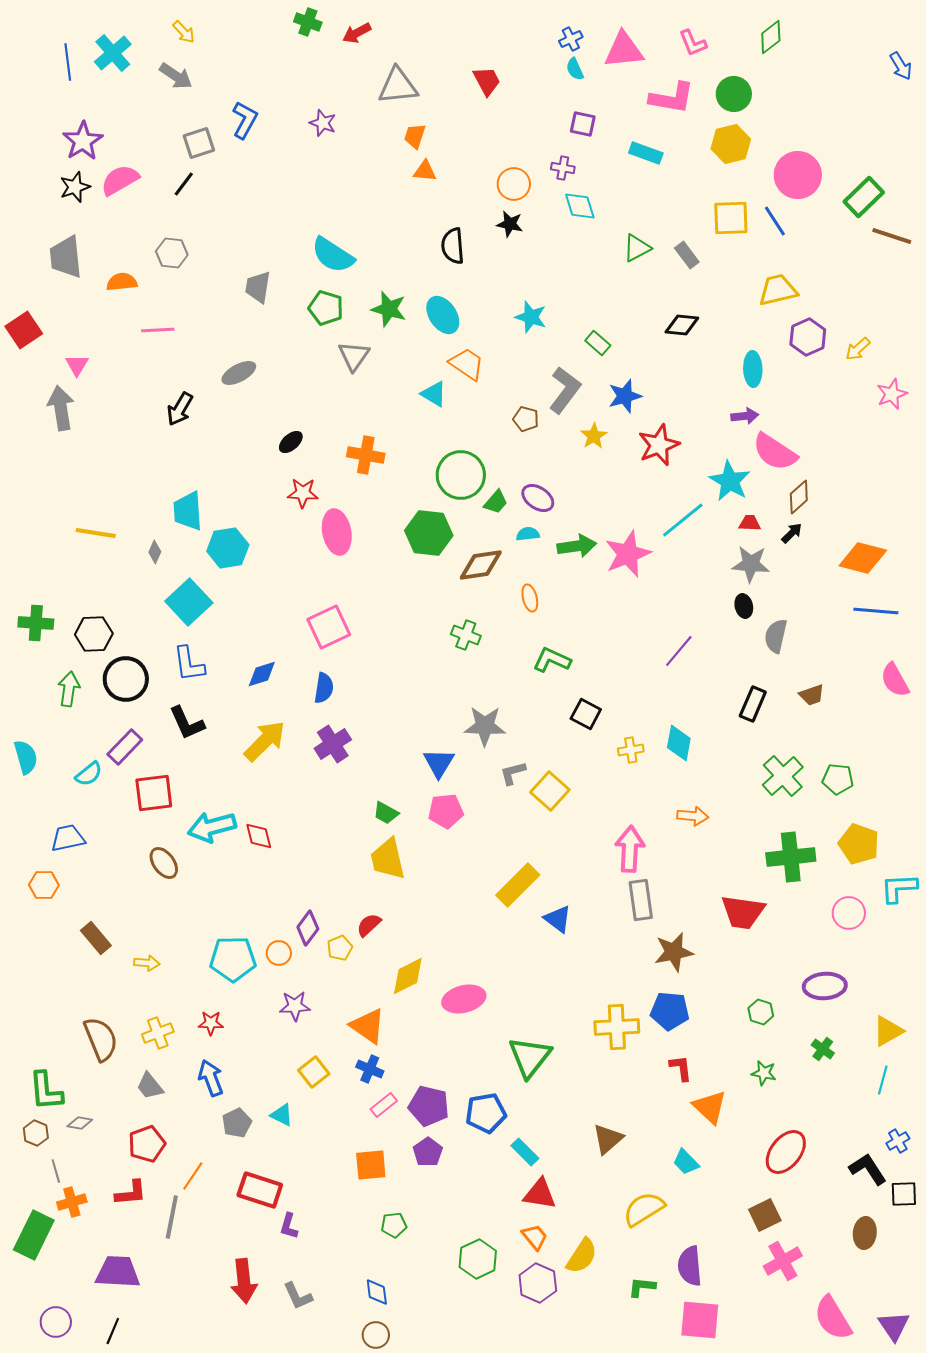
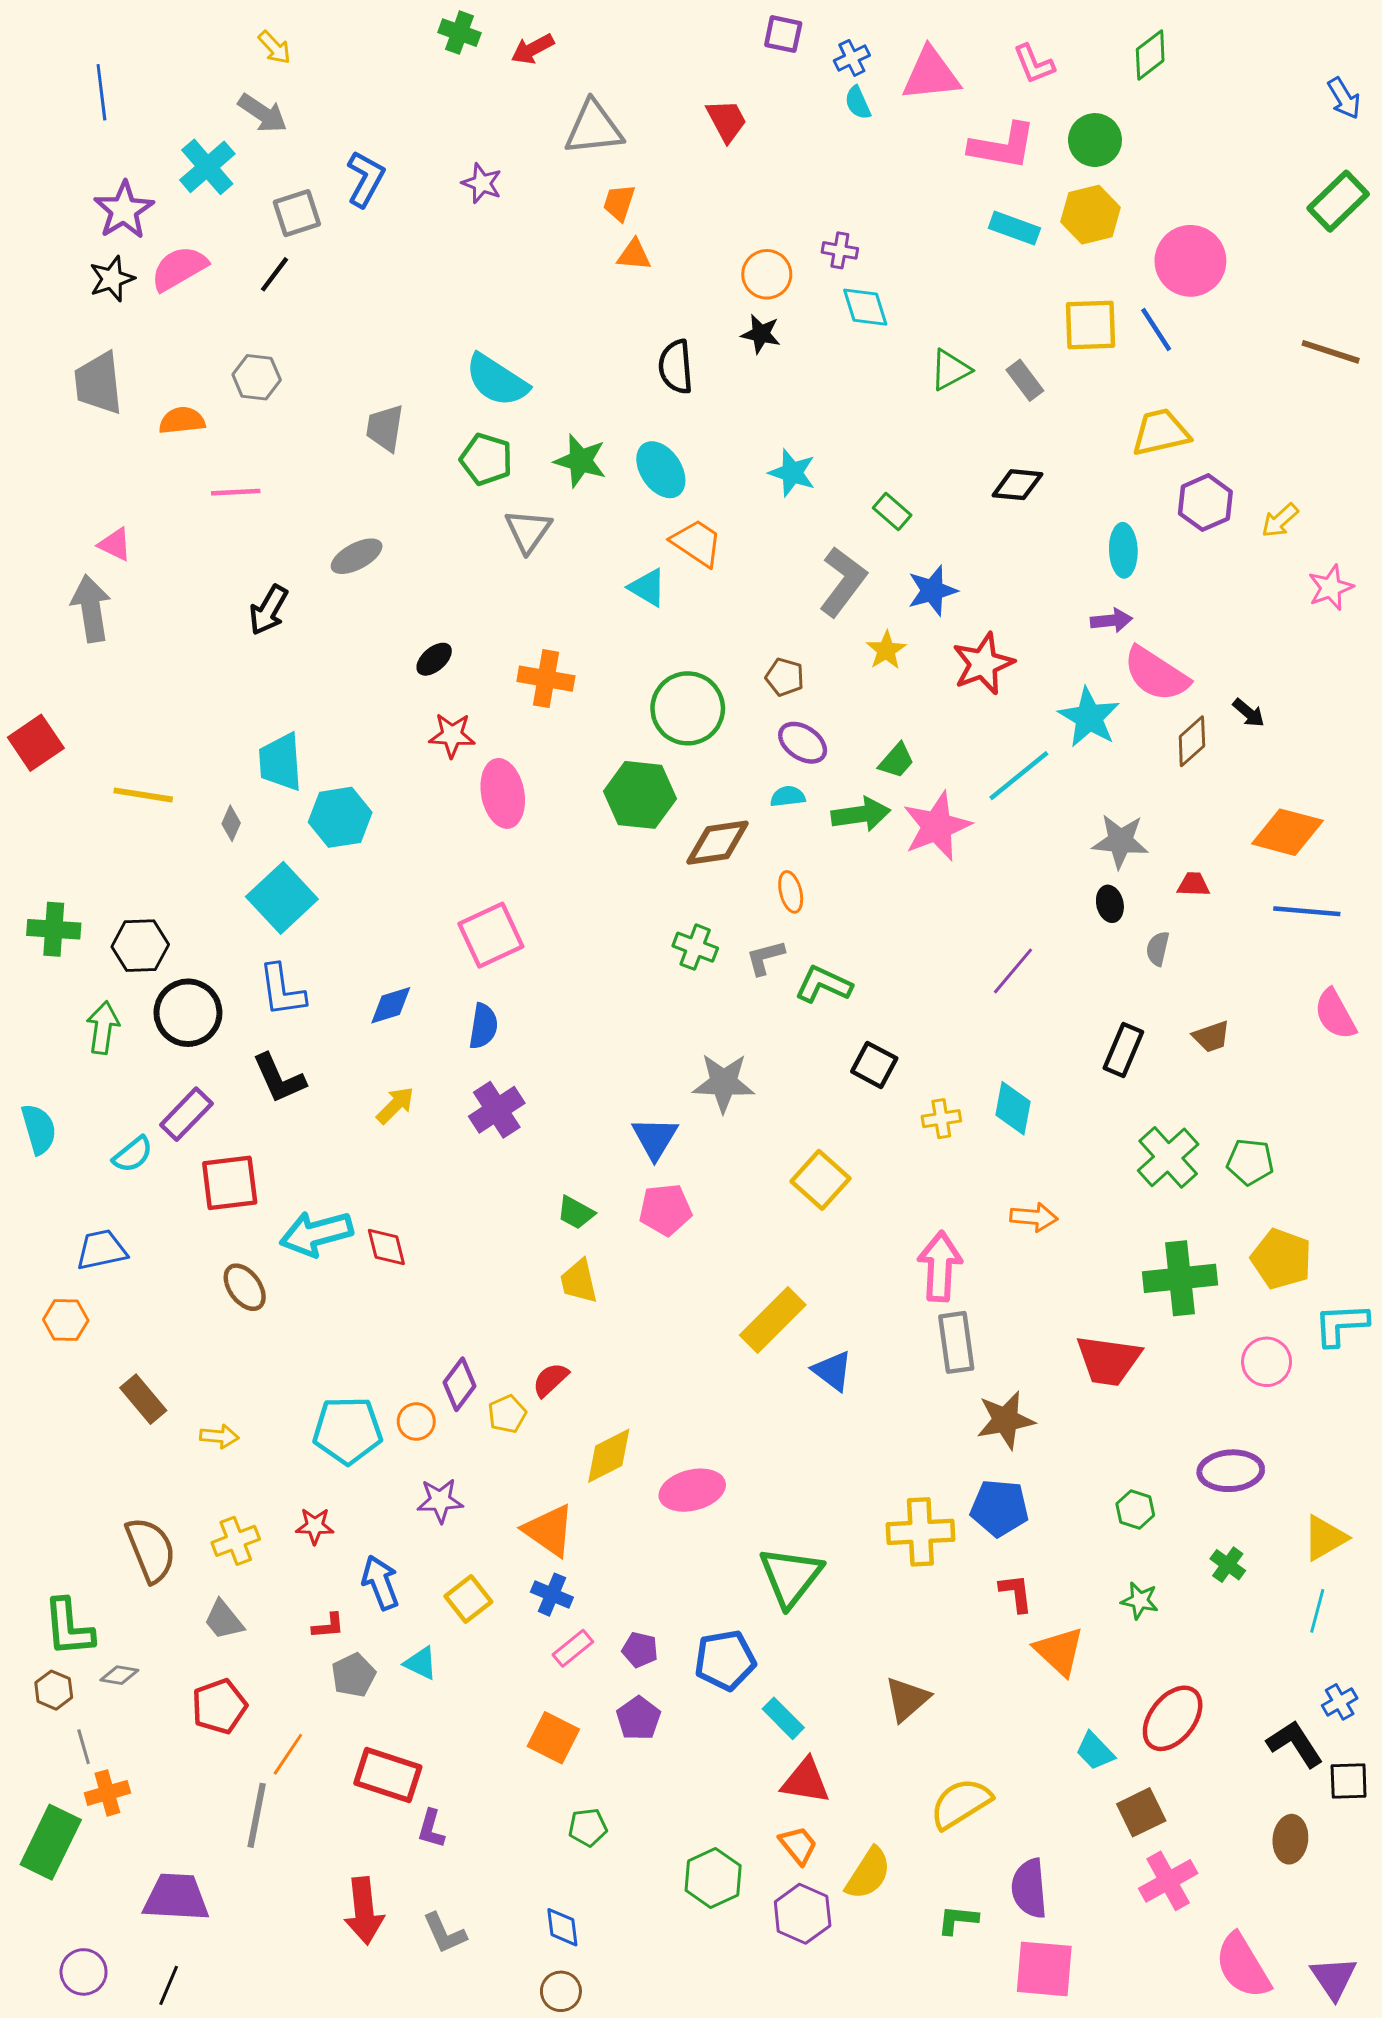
cyan cross: (113, 53) -> (207, 167), moved
purple square: (583, 124) -> (783, 34), moved
cyan rectangle: (646, 153) -> (1014, 228), moved
green rectangle: (864, 197) -> (1338, 201), moved
red square: (24, 330) -> (36, 743), moved
pink triangle: (77, 365) -> (115, 544), turned -35
brown pentagon: (526, 419) -> (785, 677), moved
green trapezoid: (496, 502) -> (897, 761), moved
red trapezoid: (750, 523) -> (1193, 884), moved
black arrow: (792, 533) -> (1249, 713), moved, turned 85
gray semicircle: (776, 636) -> (1158, 949), size x0.7
yellow arrow: (265, 741) -> (395, 1105), size x0.6
gray L-shape: (513, 773) -> (765, 958), moved
yellow trapezoid: (388, 859) -> (579, 1281), size x0.7
blue arrow: (211, 1078) -> (380, 1583), moved
purple pentagon: (429, 1106) -> (640, 1650), size x0.6
cyan trapezoid: (686, 1162) -> (1095, 1751), moved
orange square: (371, 1165) -> (553, 1738), turned 32
red L-shape: (131, 1193) -> (328, 1626), moved, size x0.7

